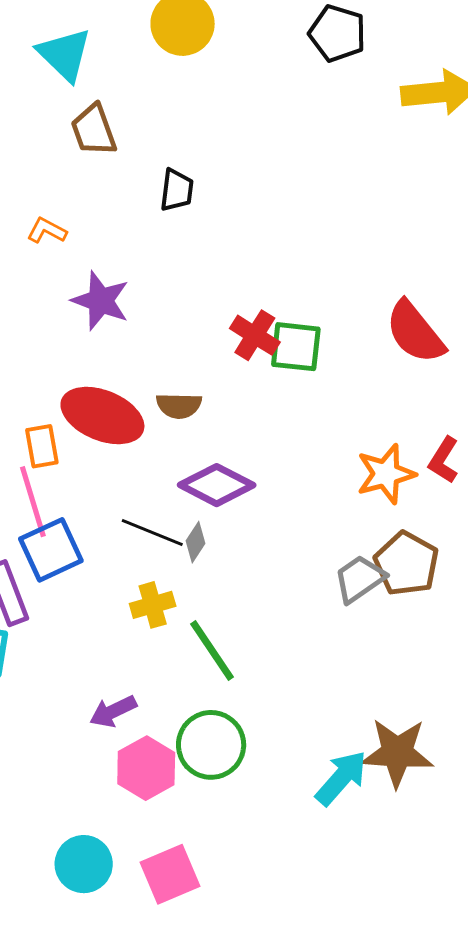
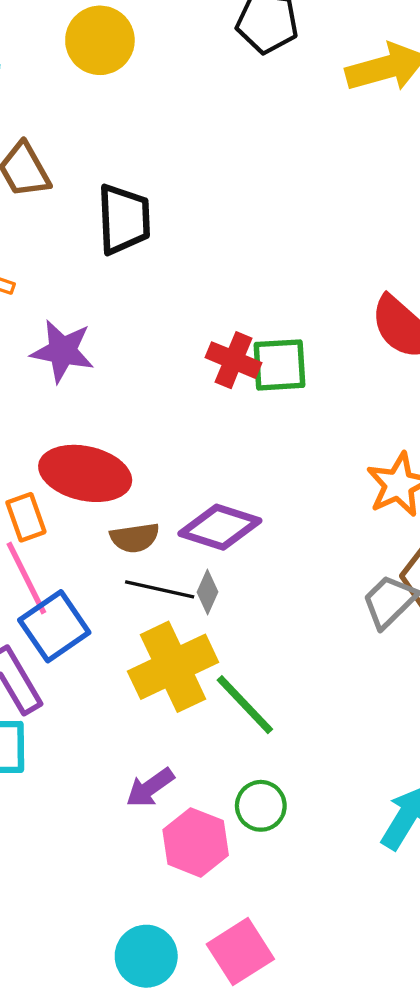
black trapezoid: (177, 190) -> (124, 219), size x1.5
brown semicircle: (179, 406) -> (135, 538), moved
yellow cross: (153, 605) -> (173, 667), size x1.8
green circle: (211, 745) -> (261, 806), size x0.7

